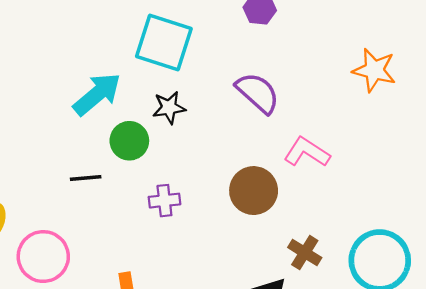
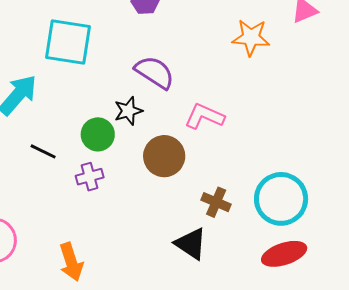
black star: (169, 108) -> (128, 111), moved
green circle: (129, 141) -> (98, 134), moved
black line: (86, 178) -> (43, 151), moved, turned 40

